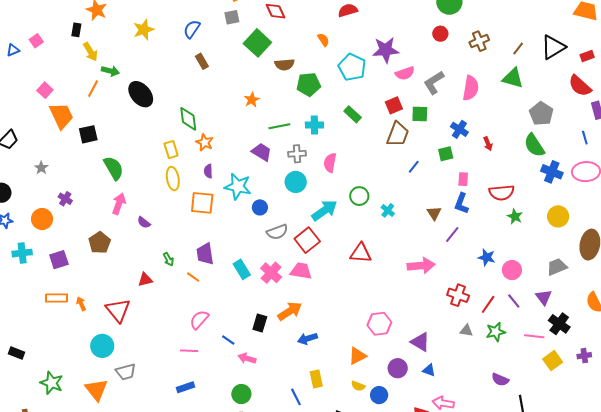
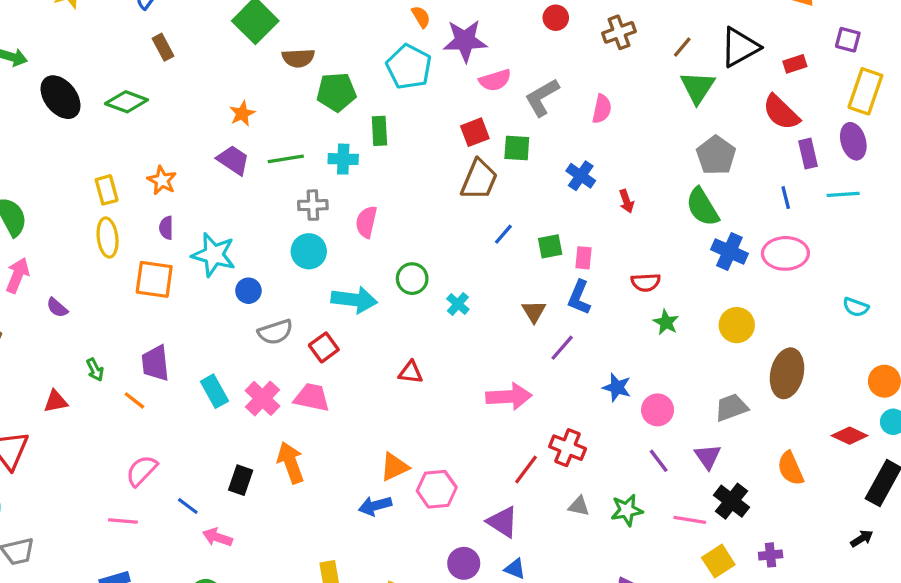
orange semicircle: (323, 40) -> (421, 17), moved
green triangle: (513, 78) -> (698, 87), moved, turned 45
pink semicircle: (471, 88) -> (602, 109), size x0.7
green rectangle: (353, 114) -> (379, 131), moved, turned 42
green diamond: (188, 119) -> (126, 102), moved, turned -65
purple trapezoid: (262, 152) -> (233, 160), moved
green square: (446, 154) -> (550, 246), moved
red semicircle: (502, 193) -> (646, 282), size x0.7
cyan arrow: (324, 210) -> (354, 300), turned 40
red square: (307, 240) -> (324, 347), size x0.7
red triangle: (361, 253) -> (411, 372), size x0.7
red line: (488, 304) -> (526, 470), moved
orange arrow: (290, 311) -> (291, 463), turned -80
blue arrow: (307, 339) -> (375, 506), moved
orange triangle: (357, 356) -> (394, 467), moved

